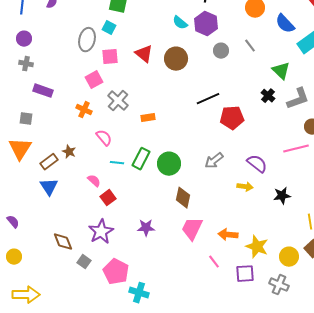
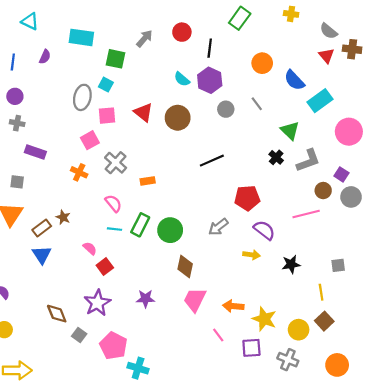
red pentagon: (232, 118) -> (247, 198), moved
pink semicircle: (104, 138) -> (113, 203), moved

